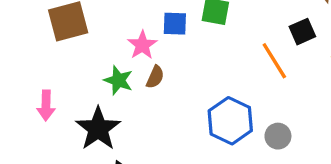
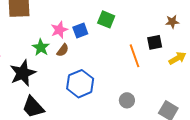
blue square: (175, 24) -> (80, 30), moved, turned -35
blue hexagon: (230, 121) -> (80, 84), moved

